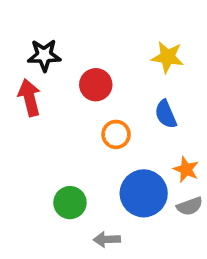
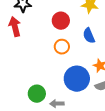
red circle: (96, 85) -> (61, 21), moved
green circle: (70, 203) -> (37, 94), moved

